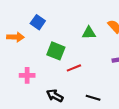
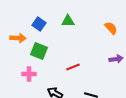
green triangle: (89, 33) -> (68, 21), moved
green square: (56, 51) -> (39, 51), moved

